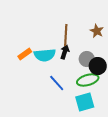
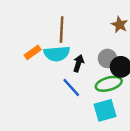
brown line: (66, 35) -> (62, 29), moved
black arrow: (65, 52) -> (78, 63), moved

